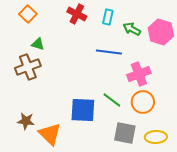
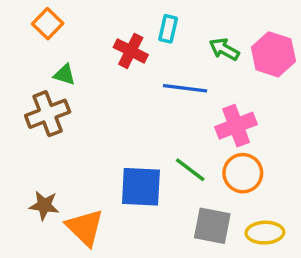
red cross: (77, 14) -> (131, 51), moved
cyan rectangle: (108, 17) -> (168, 29), moved

